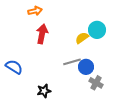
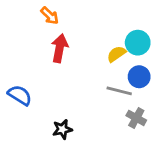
orange arrow: (35, 11) -> (50, 16), turned 56
gray line: (72, 62) -> (119, 91), moved, turned 30
blue circle: (86, 67) -> (139, 77), moved

